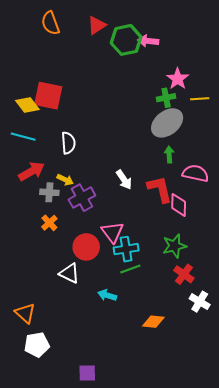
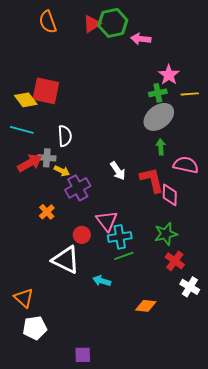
green hexagon: (126, 40) -> (113, 23), moved
gray cross: (49, 192) -> (47, 158), moved
red circle: (86, 247) -> (82, 235), size x0.7
white triangle: (69, 273) -> (66, 260), size x1.4

